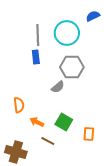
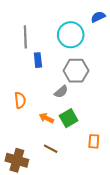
gray line: (38, 35) -> (25, 37), moved
orange semicircle: (19, 105) -> (20, 100), moved
orange arrow: (37, 122) -> (46, 118), moved
green square: (64, 122) -> (69, 118), moved, turned 30

